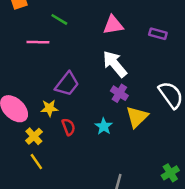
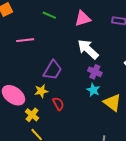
green line: (59, 19) -> (49, 15), moved
yellow triangle: (137, 117) -> (112, 102), moved, turned -30
cyan star: (104, 126) -> (93, 90), moved

